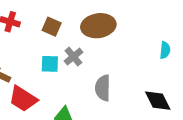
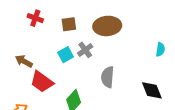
brown square: (52, 27) -> (69, 24), turned -35
cyan square: (50, 64) -> (66, 55), turned -35

